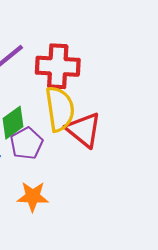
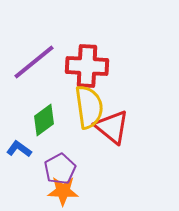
purple pentagon: (26, 143) -> (60, 169), moved

